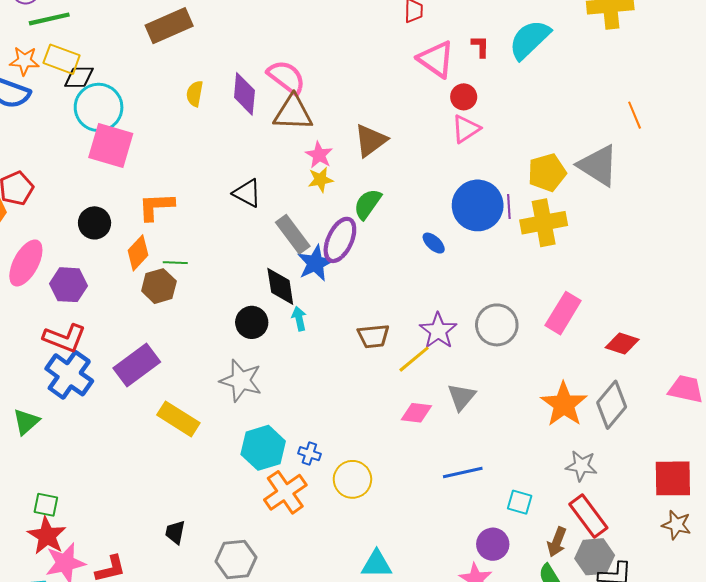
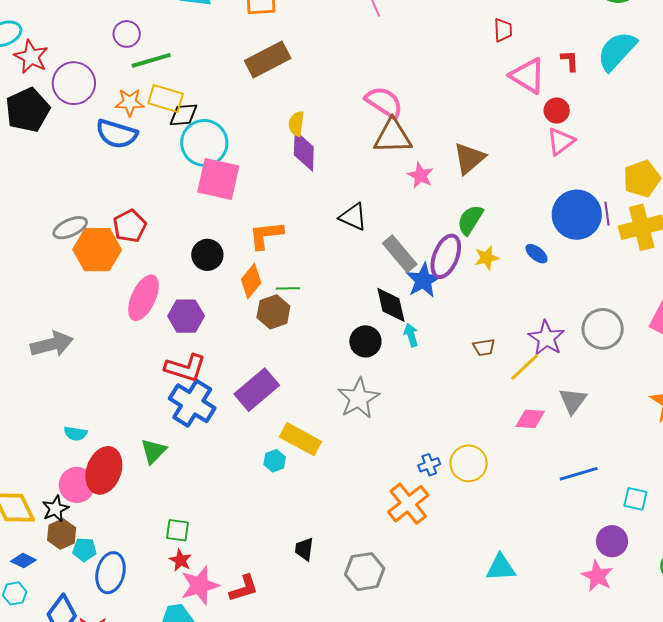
purple diamond: (244, 94) -> (304, 151), moved
yellow star: (320, 180) -> (487, 258), moved
brown trapezoid: (373, 336) -> (484, 347), size x0.7
gray star: (241, 381) -> (359, 398), turned 30
cyan hexagon: (263, 448) -> (275, 461), moved, size x0.5
blue cross: (309, 454) -> (429, 465), turned -35
yellow circle: (352, 479) -> (469, 463), moved
red star: (47, 536) -> (180, 560), size x0.6

